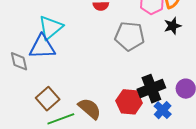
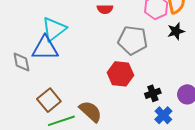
black cross: (151, 89) -> (153, 93), size x0.6
red hexagon: (129, 102) -> (120, 74), moved

